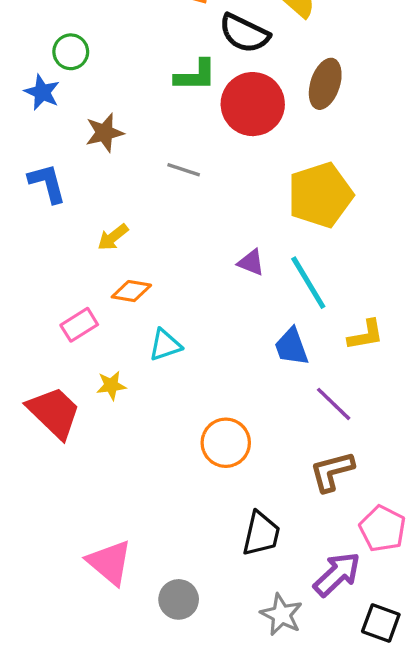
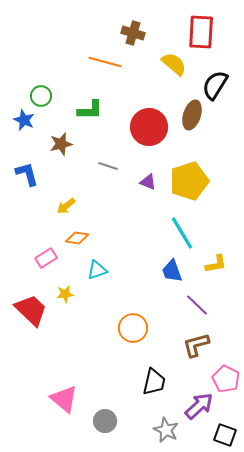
black semicircle: (244, 33) -> (215, 85), moved, turned 96
green L-shape: (195, 75) -> (90, 110), moved
purple triangle: (251, 262) -> (148, 182), moved

